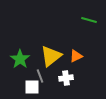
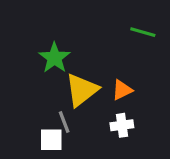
green star: (20, 59) -> (54, 58), moved
white cross: (66, 78) -> (122, 125), moved

